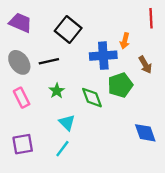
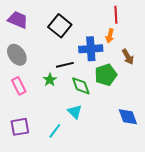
red line: (151, 18) -> (116, 15), moved
black line: (49, 61) -> (65, 65), moved
cyan triangle: (67, 123) -> (75, 112), moved

